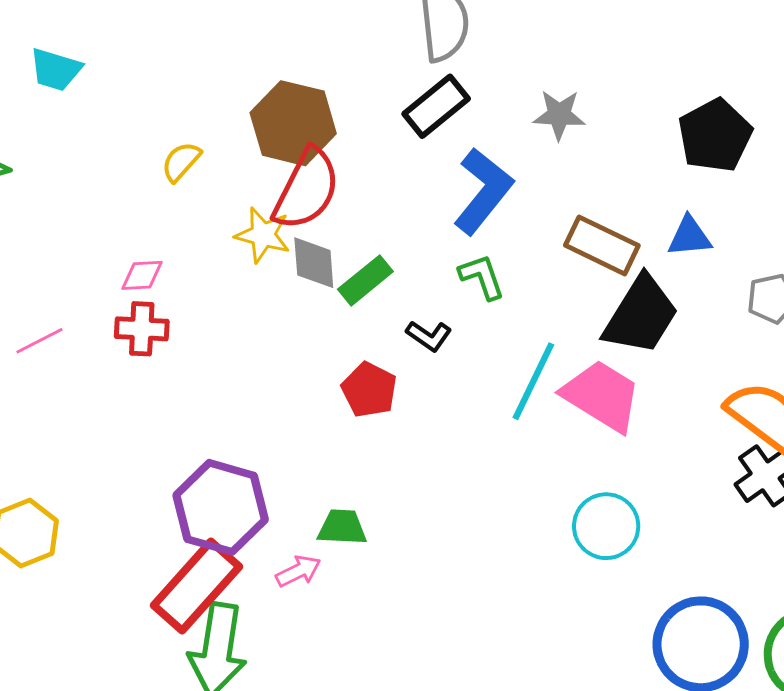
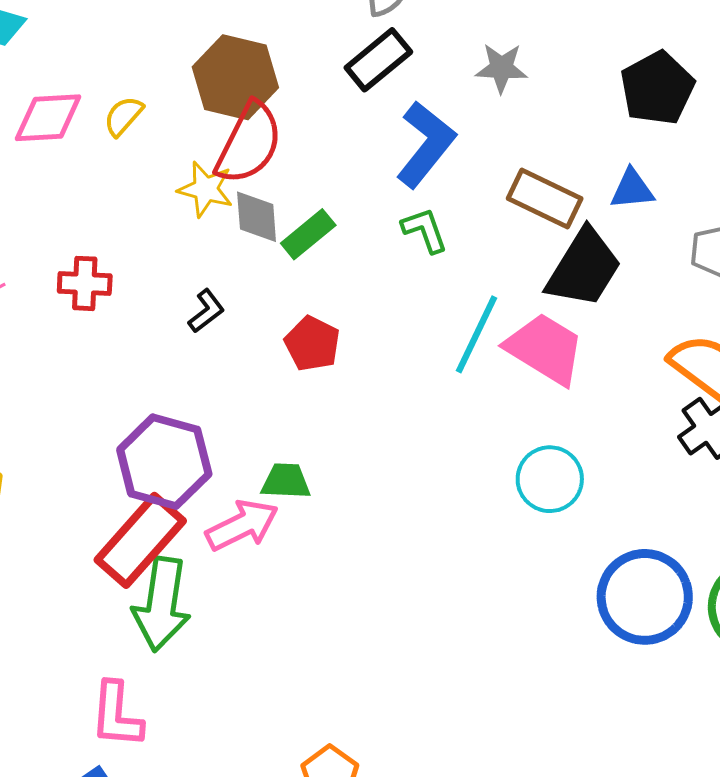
pink diamond: (142, 275) -> (48, 118), moved, size x1.6
black L-shape: (429, 336) -> (206, 311), moved, turned -72
pink arrow: (298, 571) -> (242, 525), size x1.6

